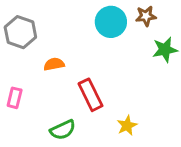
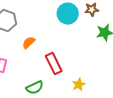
orange semicircle: (54, 64) -> (29, 43), turned -32

